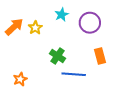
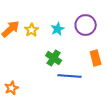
cyan star: (62, 15) -> (58, 29), moved
orange star: (20, 79) -> (12, 88), moved

